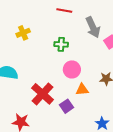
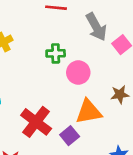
pink circle: (72, 69) -> (78, 73), moved
orange triangle: (82, 90) -> (89, 112), size x1.5

